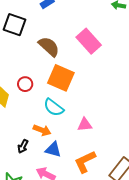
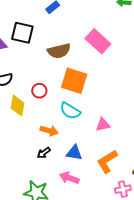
brown semicircle: (49, 47) -> (59, 51), turned 130
orange arrow: (42, 130) -> (49, 131), moved
black arrow: (23, 146) -> (44, 153), turned 32

